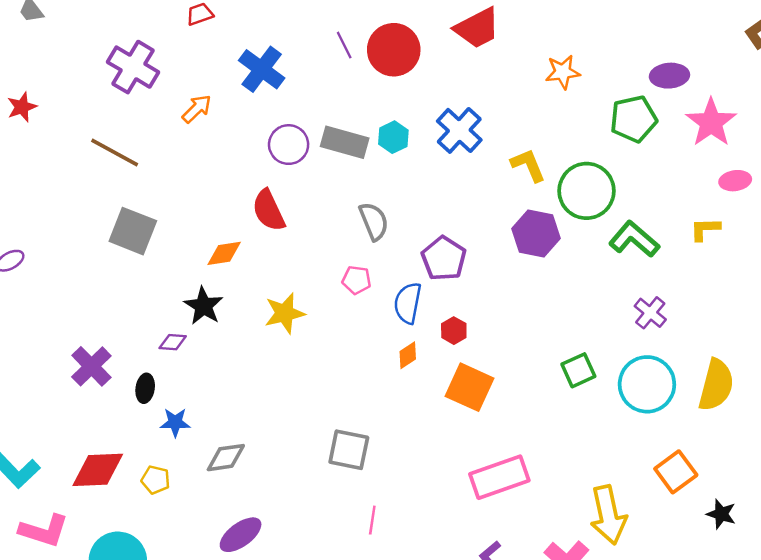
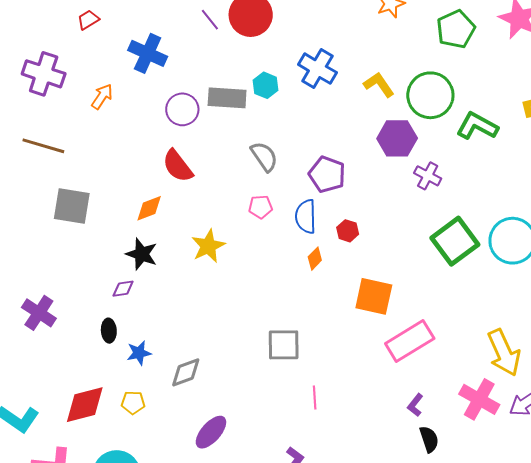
purple cross: (650, 313) -> (428, 176), moved
purple cross: (91, 366) -> (39, 313), moved
green square: (578, 370) -> (455, 241), size x1.6
orange square: (469, 387) -> (374, 296), moved

